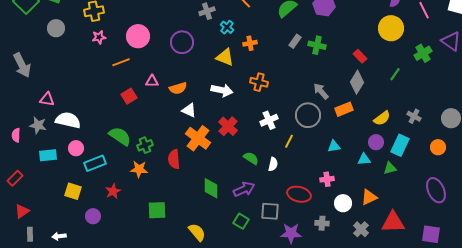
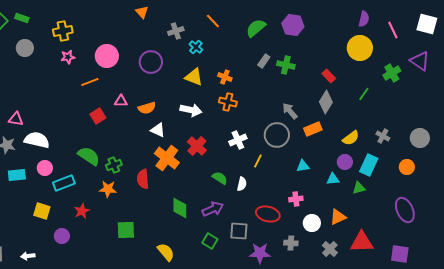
orange cross: (250, 43) -> (225, 77), moved, turned 32

